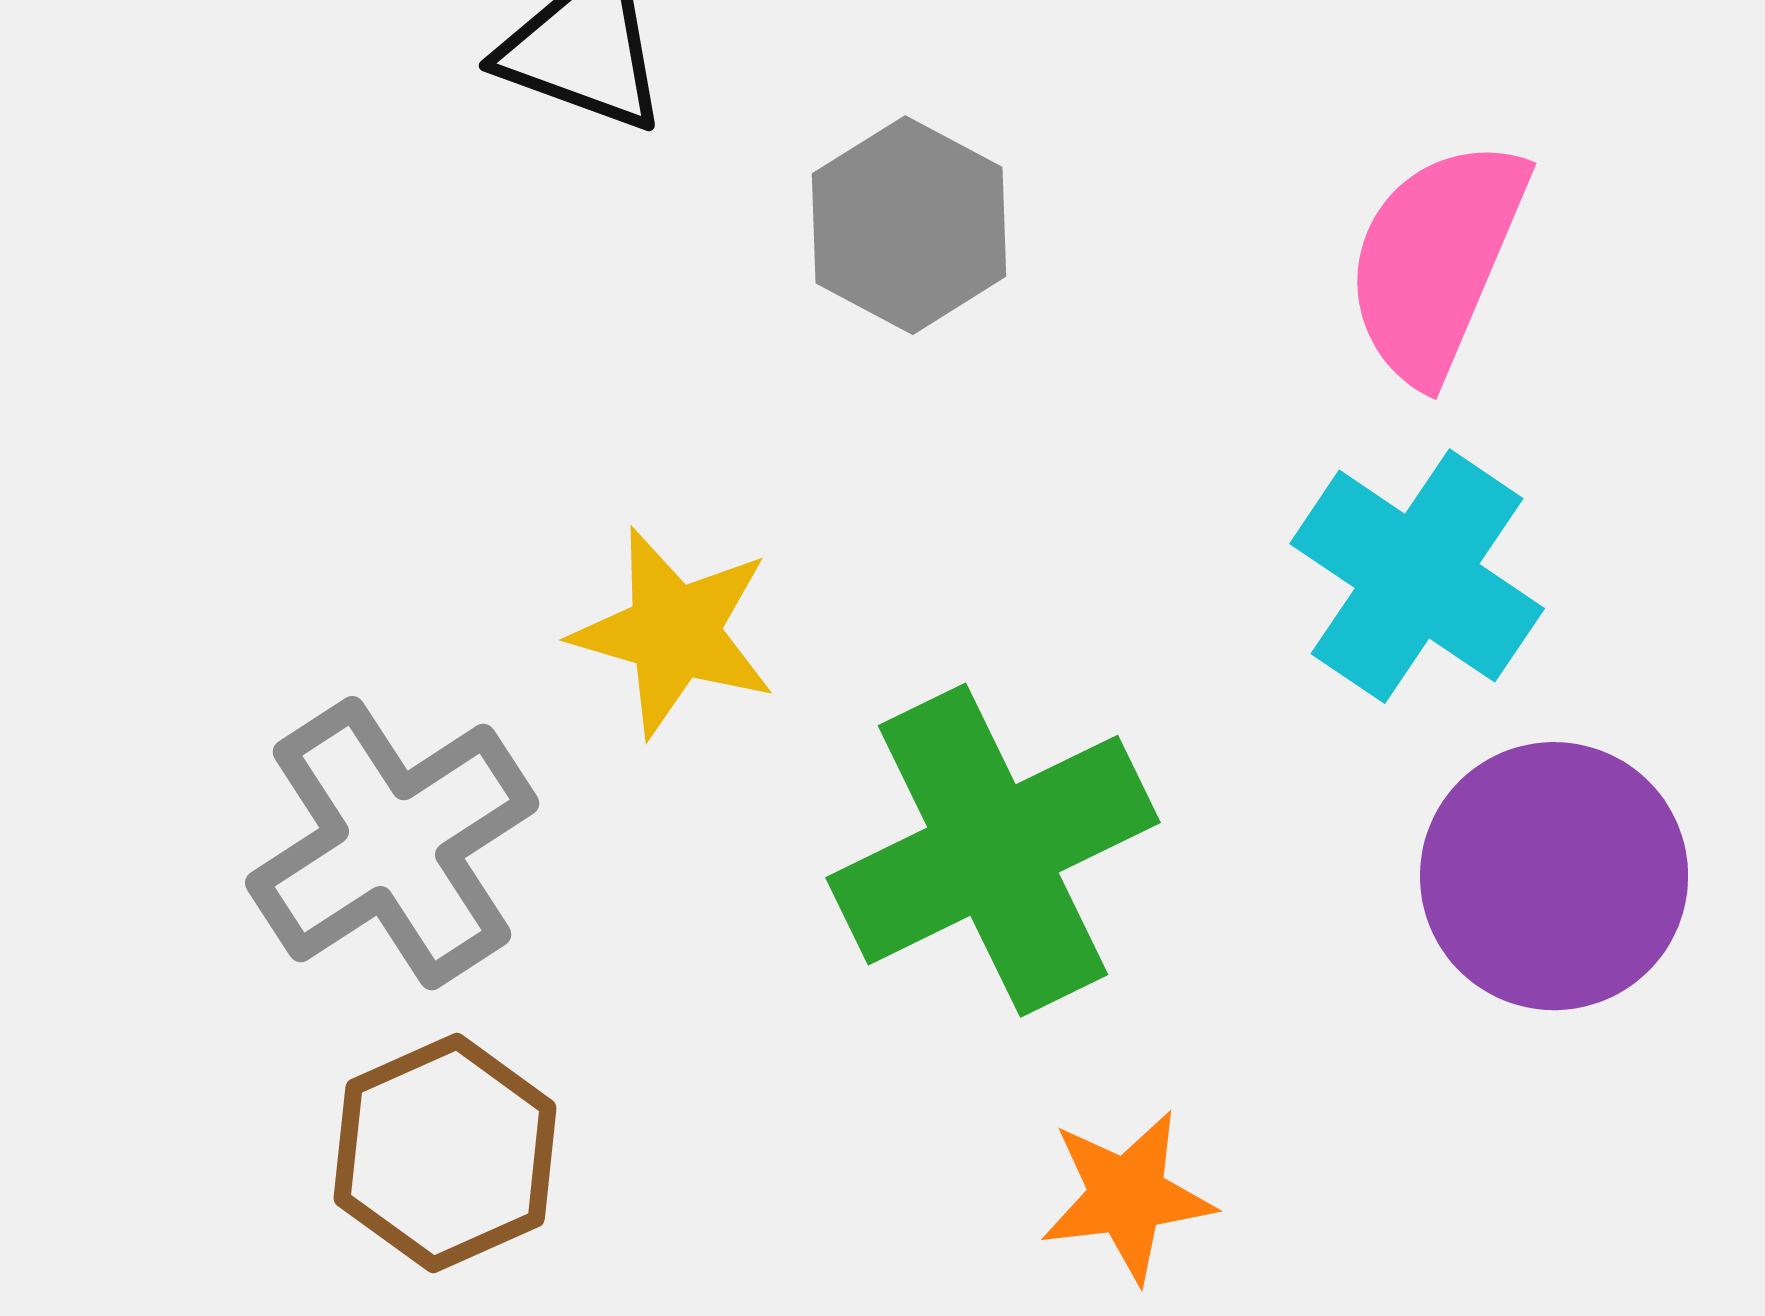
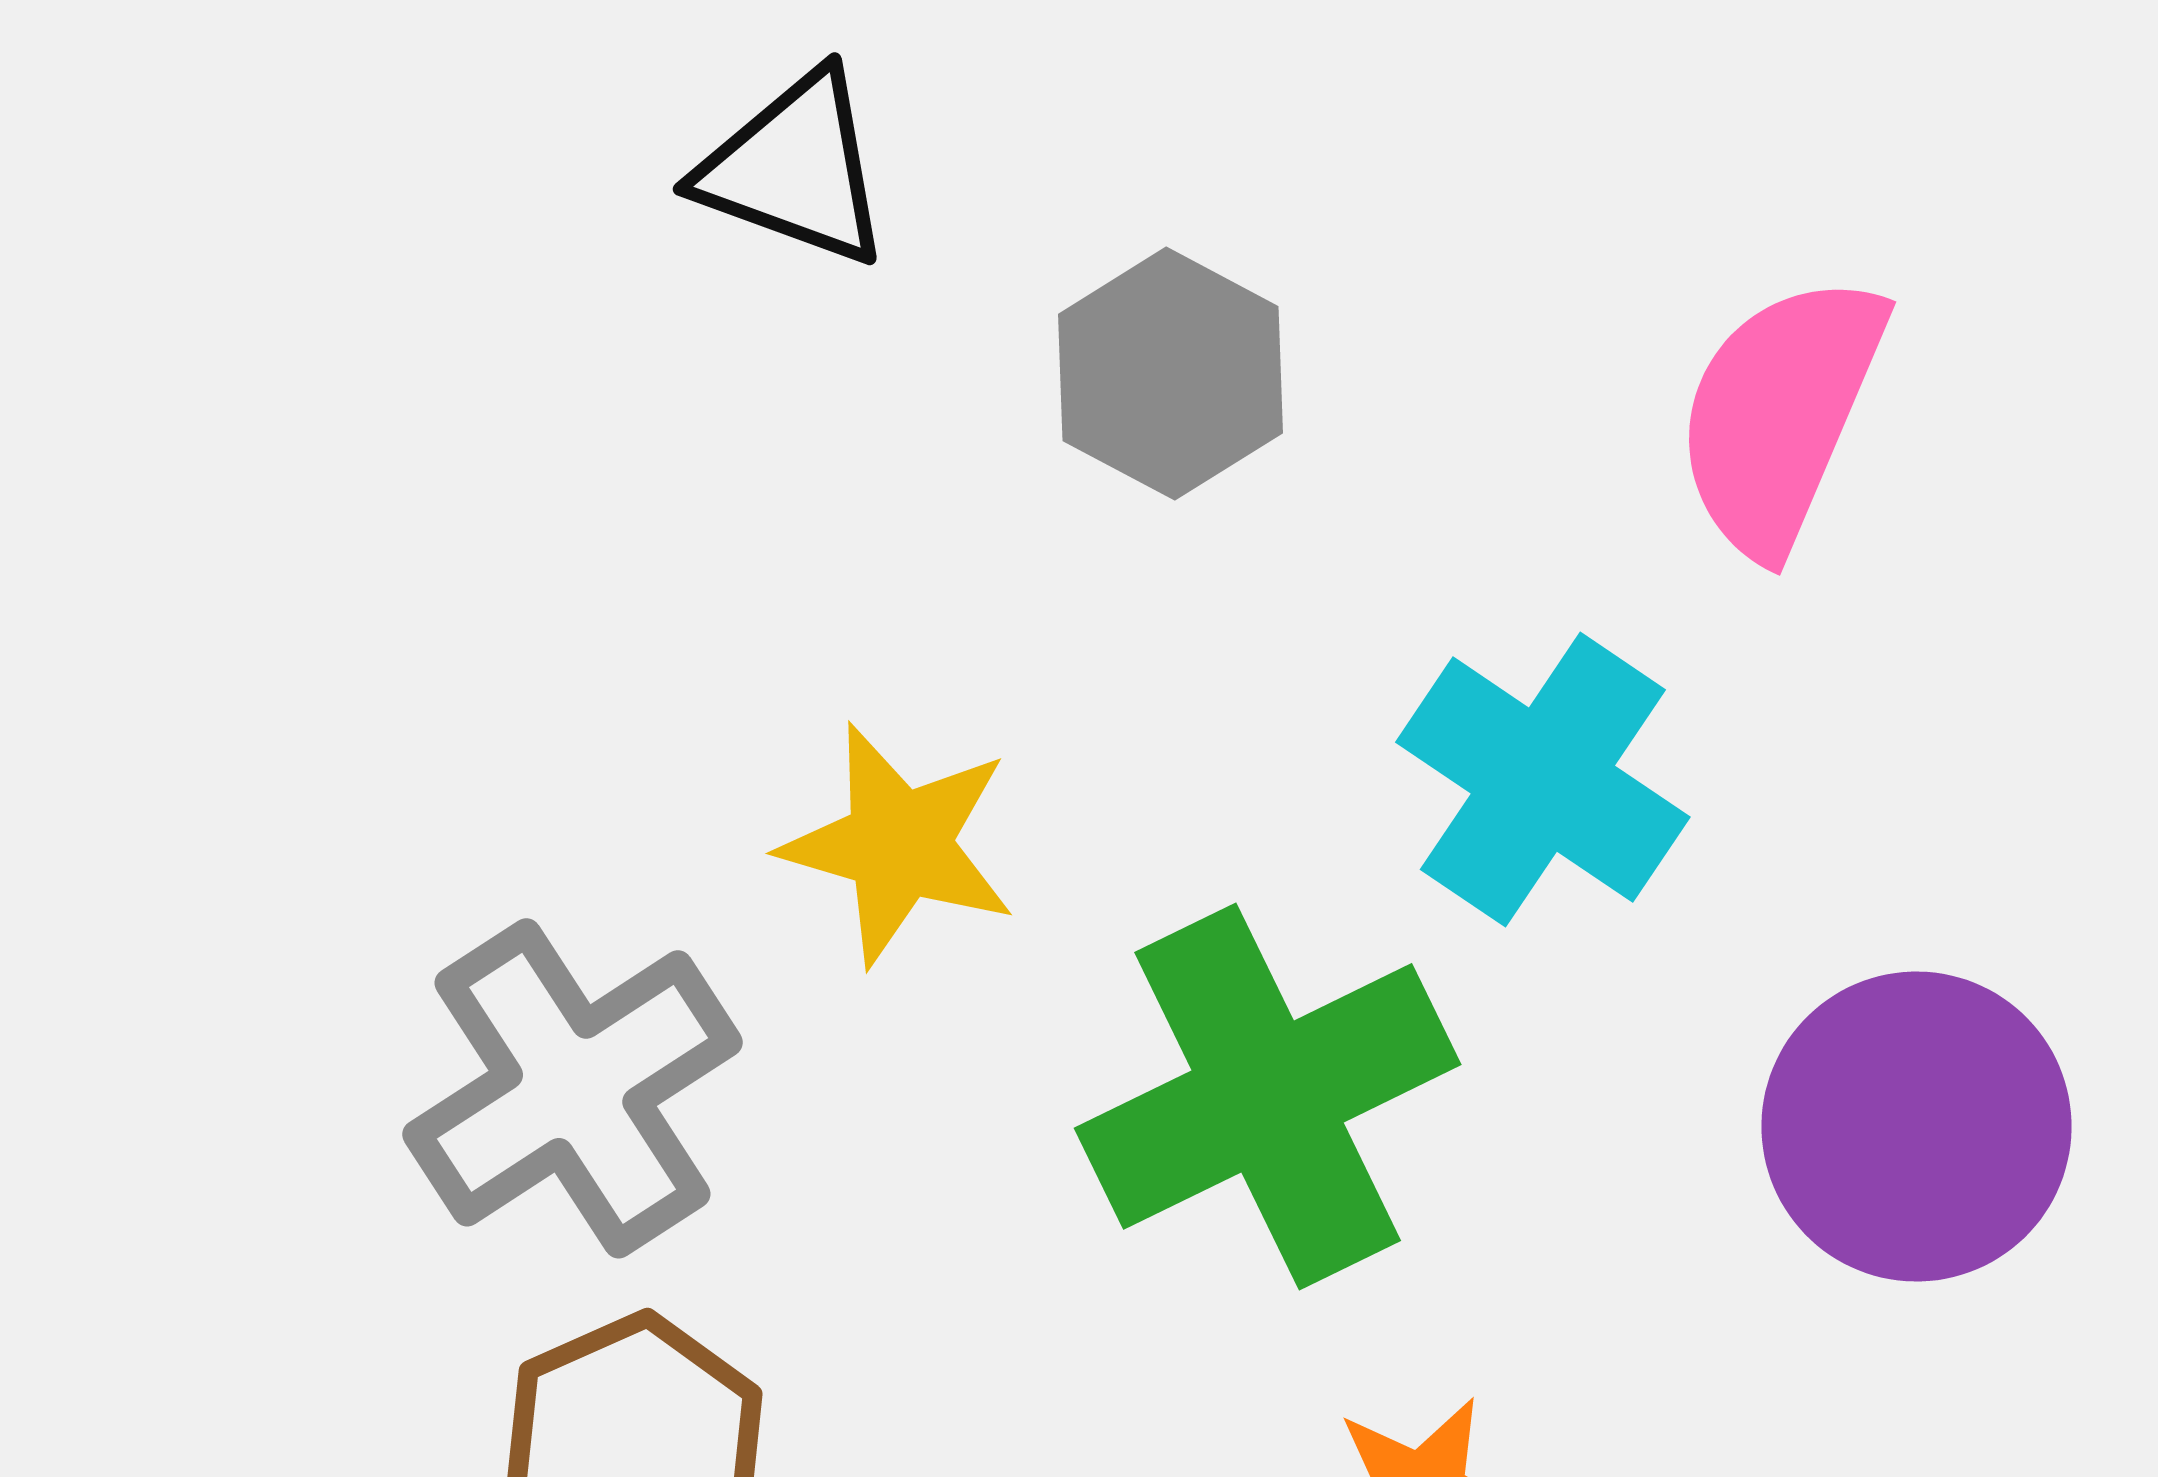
cyan cross: (1417, 576) -> (1543, 780), moved

